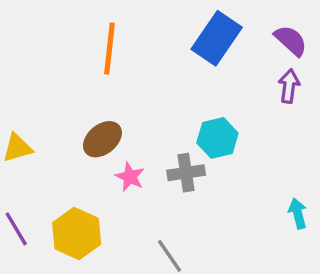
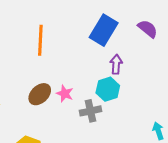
purple arrow: (289, 86) -> (116, 64), moved
pink star: (130, 177) -> (65, 94), moved

